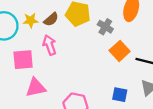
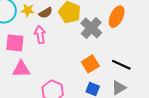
gray cross: (105, 27) -> (91, 28), size x1.5
orange square: (120, 51) -> (90, 64), moved

